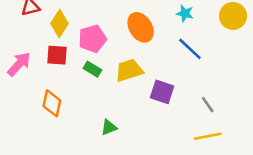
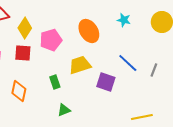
blue line: (190, 49) -> (128, 63), moved
green rectangle: (92, 69) -> (55, 82), moved, turned 40
gray line: (208, 105) -> (154, 70), moved, turned 56

